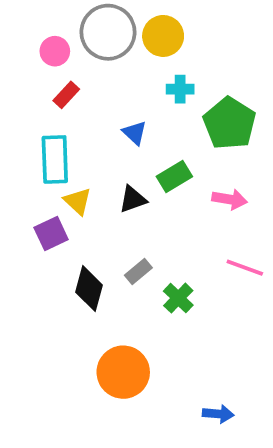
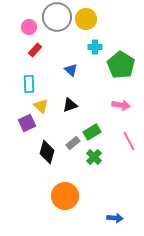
cyan rectangle: (55, 159) -> (29, 84), size x0.7
green rectangle: (174, 177) -> (92, 132), moved
pink line: (245, 268) -> (129, 141), turned 42

